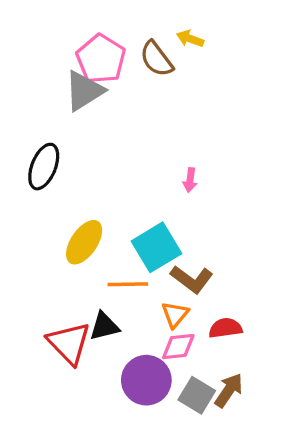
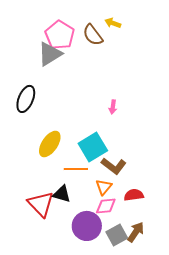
black triangle: (104, 326) -> (62, 194), turned 30
gray square: (197, 395) -> (117, 235), turned 30

